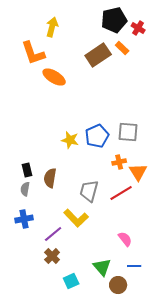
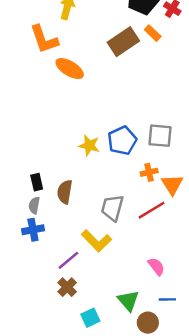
blue cross: (24, 219) -> (33, 230), moved

